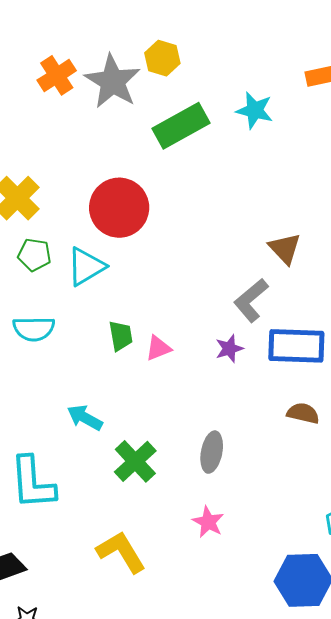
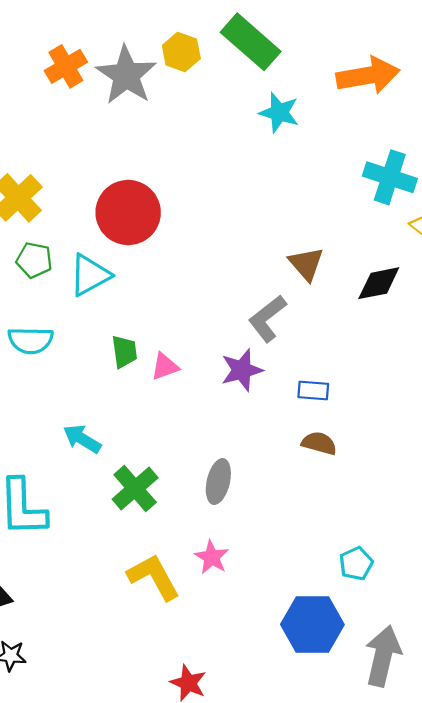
green rectangle: (181, 126) -> (251, 42), moved, turned 68
blue rectangle: (296, 346) -> (313, 391), moved, size x0.5
purple star: (229, 349) -> (242, 370), size x1.4
yellow L-shape: (121, 552) -> (154, 577), moved

